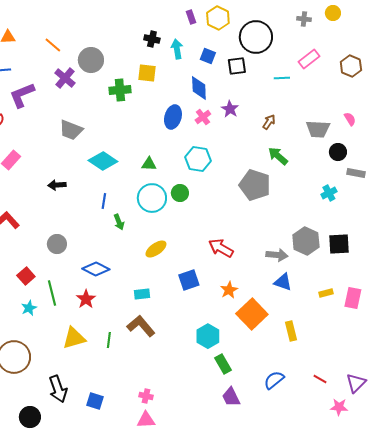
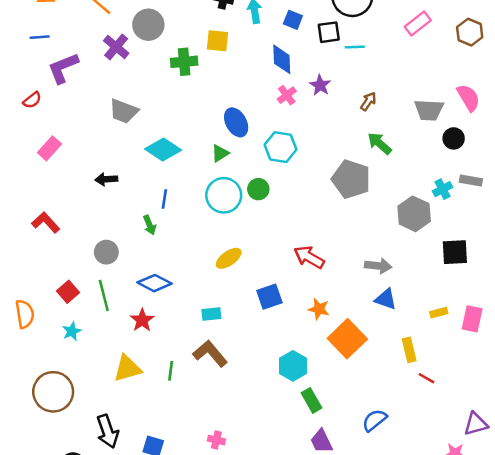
cyan line: (282, 78) -> (355, 47), moved
blue ellipse: (173, 117) -> (236, 122), moved, turned -45
pink semicircle: (350, 119) -> (468, 98), size x1.6
green triangle: (149, 164) -> (220, 153), turned -35
gray rectangle: (356, 173) -> (471, 180), moved
green arrow: (119, 222) -> (150, 225), moved
gray hexagon: (306, 241) -> (414, 214), moved
orange star: (229, 290) -> (319, 309), turned -30
green line: (52, 293) -> (104, 295), moved
yellow rectangle: (291, 331) -> (409, 350), moved
red line: (320, 379) -> (426, 378), moved
purple triangle: (356, 383) -> (476, 424), turned 30

